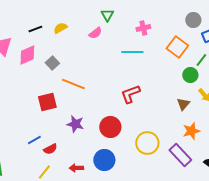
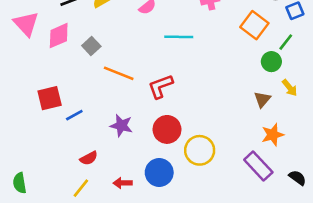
cyan line: (132, 52) -> (179, 37), moved
red L-shape: (130, 94) -> (160, 86), moved
red square: (47, 102) -> (50, 98), moved
blue line: (34, 140) -> (74, 115), moved
yellow circle: (147, 143) -> (200, 150), moved

